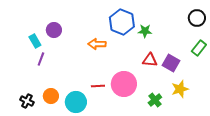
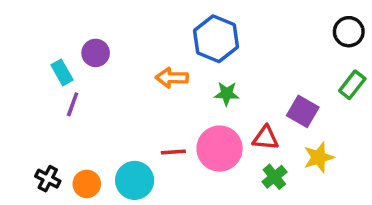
green star: (145, 31) -> (227, 94), moved
red triangle: (150, 60) -> (266, 138), moved
orange circle: (51, 96) -> (87, 184), moved

